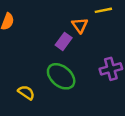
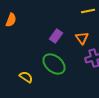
orange triangle: (80, 25) -> (82, 38), moved

